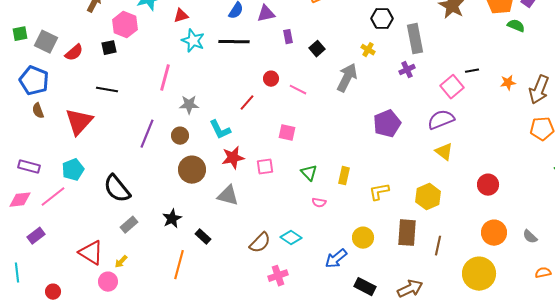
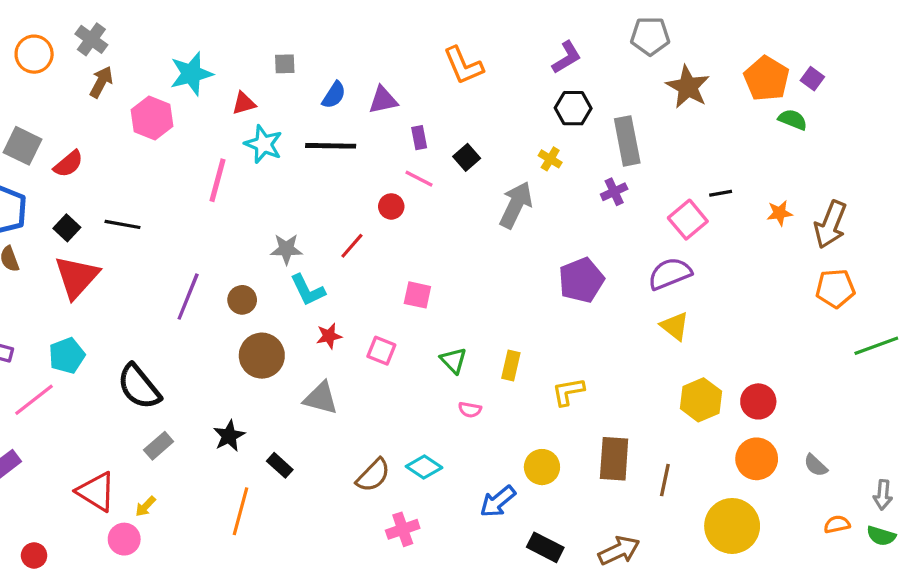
black square: (109, 48) -> (67, 228), moved, turned -35
pink line: (165, 78) -> (218, 180), moved
pink line: (298, 90) -> (419, 179), moved
gray star: (189, 105) -> (286, 249), moved
red star: (233, 158) -> (329, 336), size x0.7
pink square: (265, 167) -> (381, 351), turned 30
red circle: (488, 185) -> (758, 401), moved
yellow hexagon: (428, 197) -> (701, 400), moved

